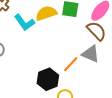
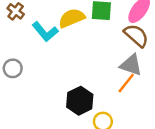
orange line: (71, 64) -> (126, 83), moved

